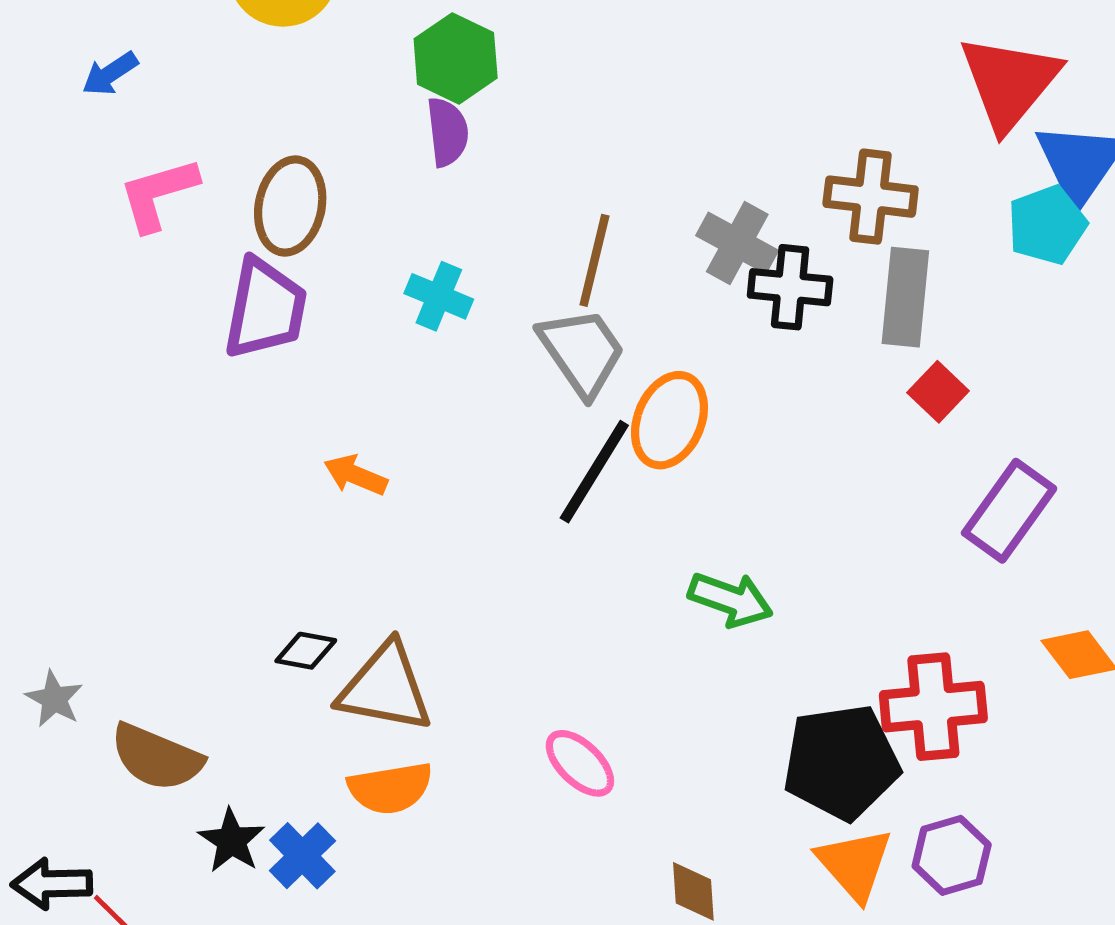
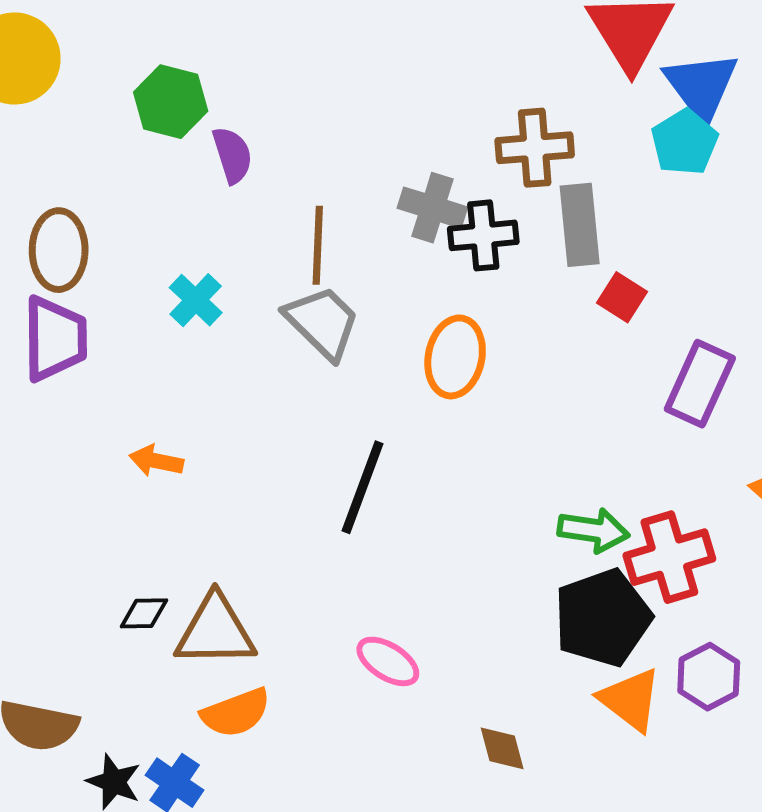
purple semicircle: (447, 132) -> (232, 155), moved
cyan cross: (439, 296) -> (196, 300), turned 32
orange ellipse: (669, 420) -> (455, 357), moved
black line: (594, 472) -> (362, 487), moved
green arrow: (731, 600) -> (594, 530), moved

